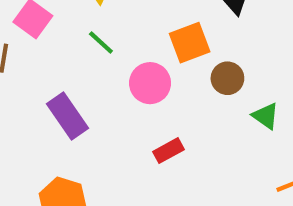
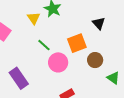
green line: (101, 43) -> (44, 45), moved

